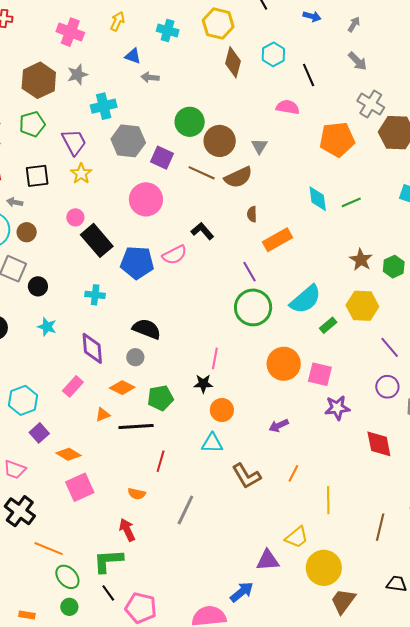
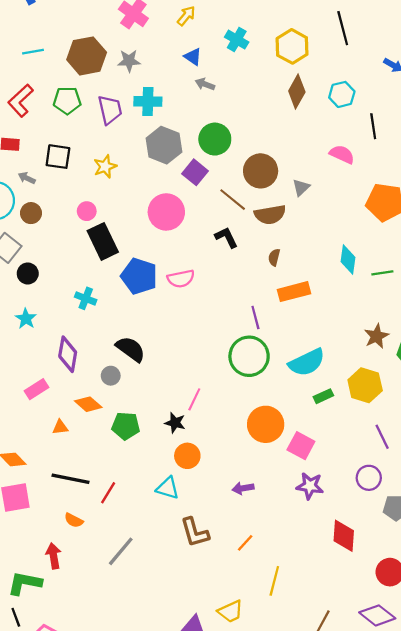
green circle: (190, 122) -> (215, 139), moved
purple trapezoid: (74, 142) -> (110, 110), moved
black L-shape: (202, 231) -> (226, 237), moved
black line: (136, 426) -> (71, 479), moved

